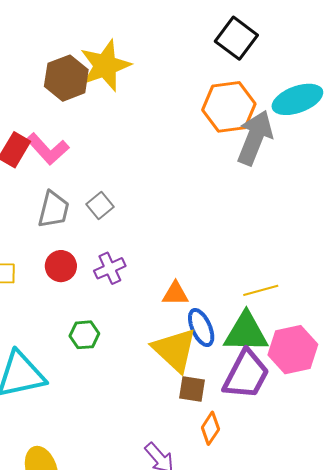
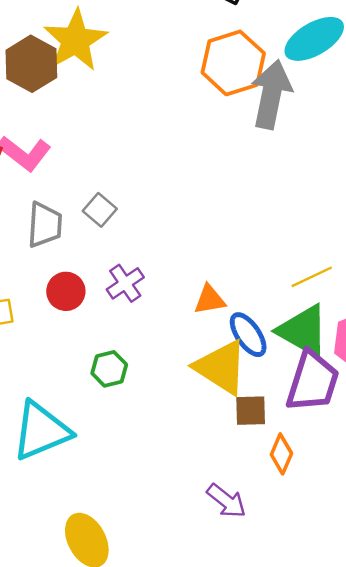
green triangle: (246, 332) -> (303, 331), turned 39

